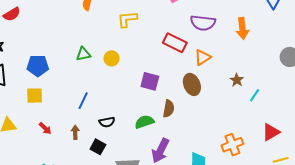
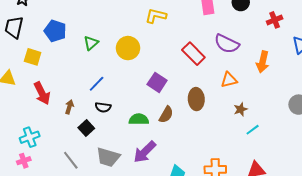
green triangle: (83, 54) -> (91, 43), moved, turned -49
orange triangle: (203, 57) -> (229, 80), moved
yellow circle: (111, 58) -> (128, 48), size x1.5
yellow square: (35, 96) -> (33, 57), moved
blue line: (83, 101) -> (97, 84), moved
red arrow: (45, 128) -> (42, 93), size x1.6

